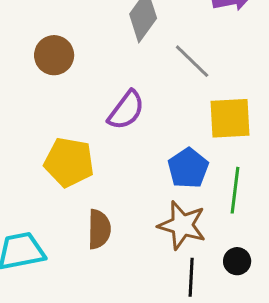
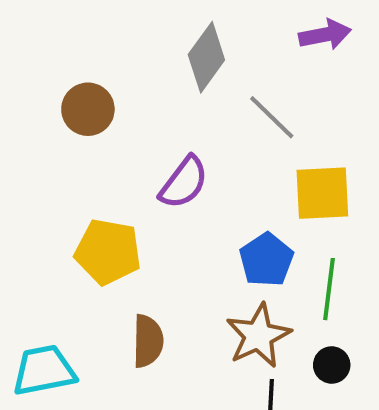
brown star: (182, 225) -> (258, 336), turned 30
black circle: (237, 261) -> (332, 365), moved

